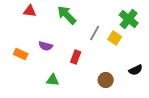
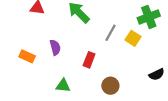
green cross: (129, 19) -> (149, 17), turned 30
purple semicircle: (46, 46) -> (55, 47), turned -120
brown circle: (106, 80) -> (110, 86), moved

